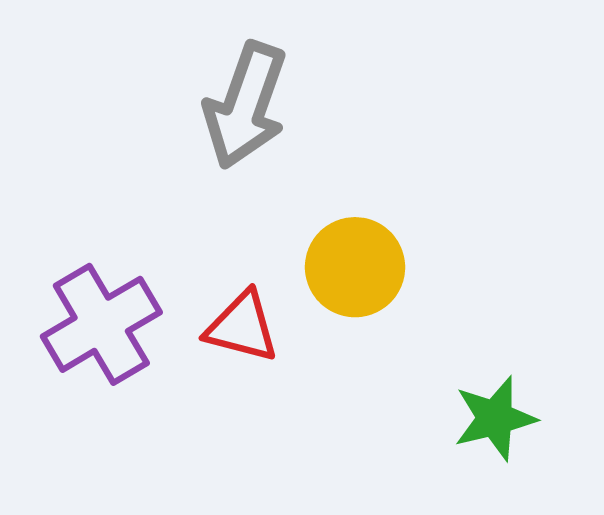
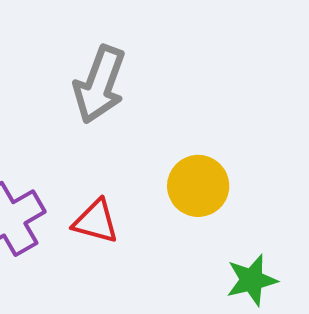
yellow circle: (355, 267) -> (198, 186), moved

